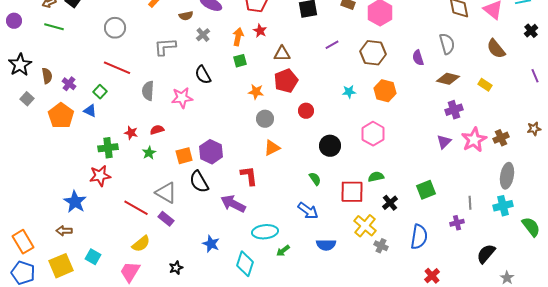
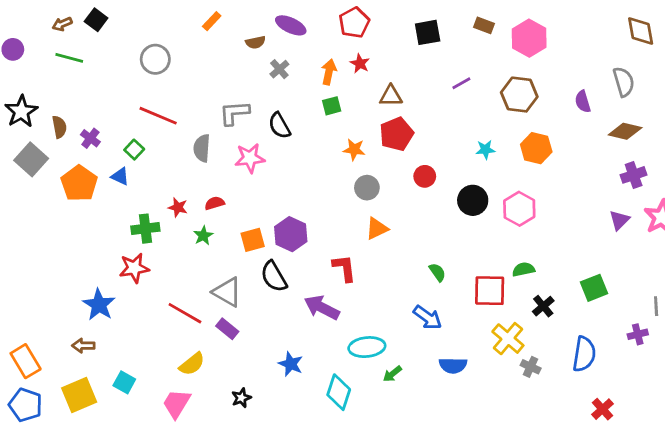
gray L-shape: (165, 47) -> (234, 113), moved
gray square: (27, 99) -> (31, 159), size x1.6
black circle: (330, 146) -> (473, 200), moved

